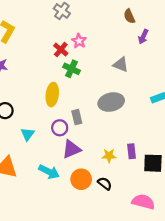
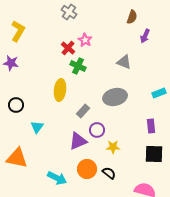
brown semicircle: (129, 16) -> (132, 17), turned -136
gray rectangle: (77, 117) -> (83, 111), turned 56
purple circle: (60, 128) -> (97, 130), moved
purple rectangle: (132, 151) -> (151, 126), moved
cyan arrow: (49, 172) -> (57, 178), moved

